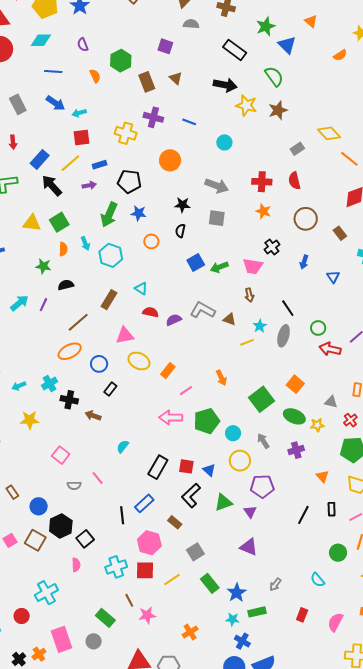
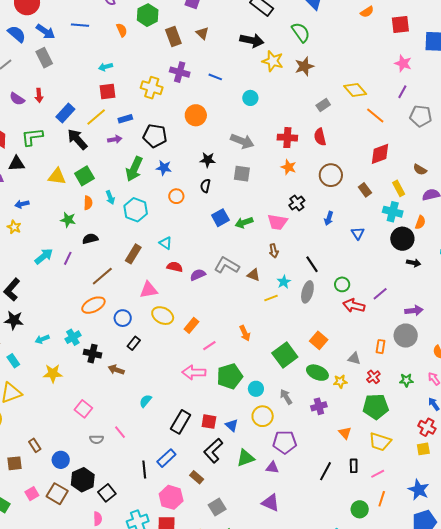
blue arrow: (55, 103) -> (45, 32), moved
purple triangle: (250, 512) -> (272, 467), turned -48

